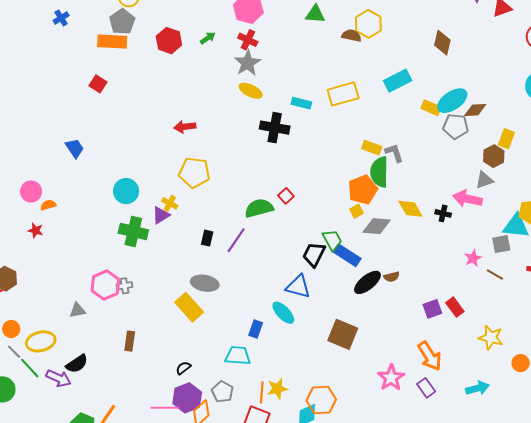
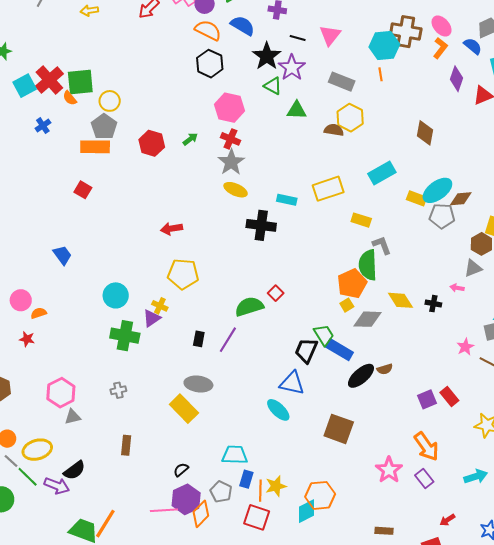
yellow rectangle: (372, 148) -> (361, 220), moved
pink arrow: (467, 199) -> (457, 288), size x0.5
pink hexagon: (105, 285) -> (61, 393), moved
blue rectangle: (256, 329) -> (246, 479), moved

